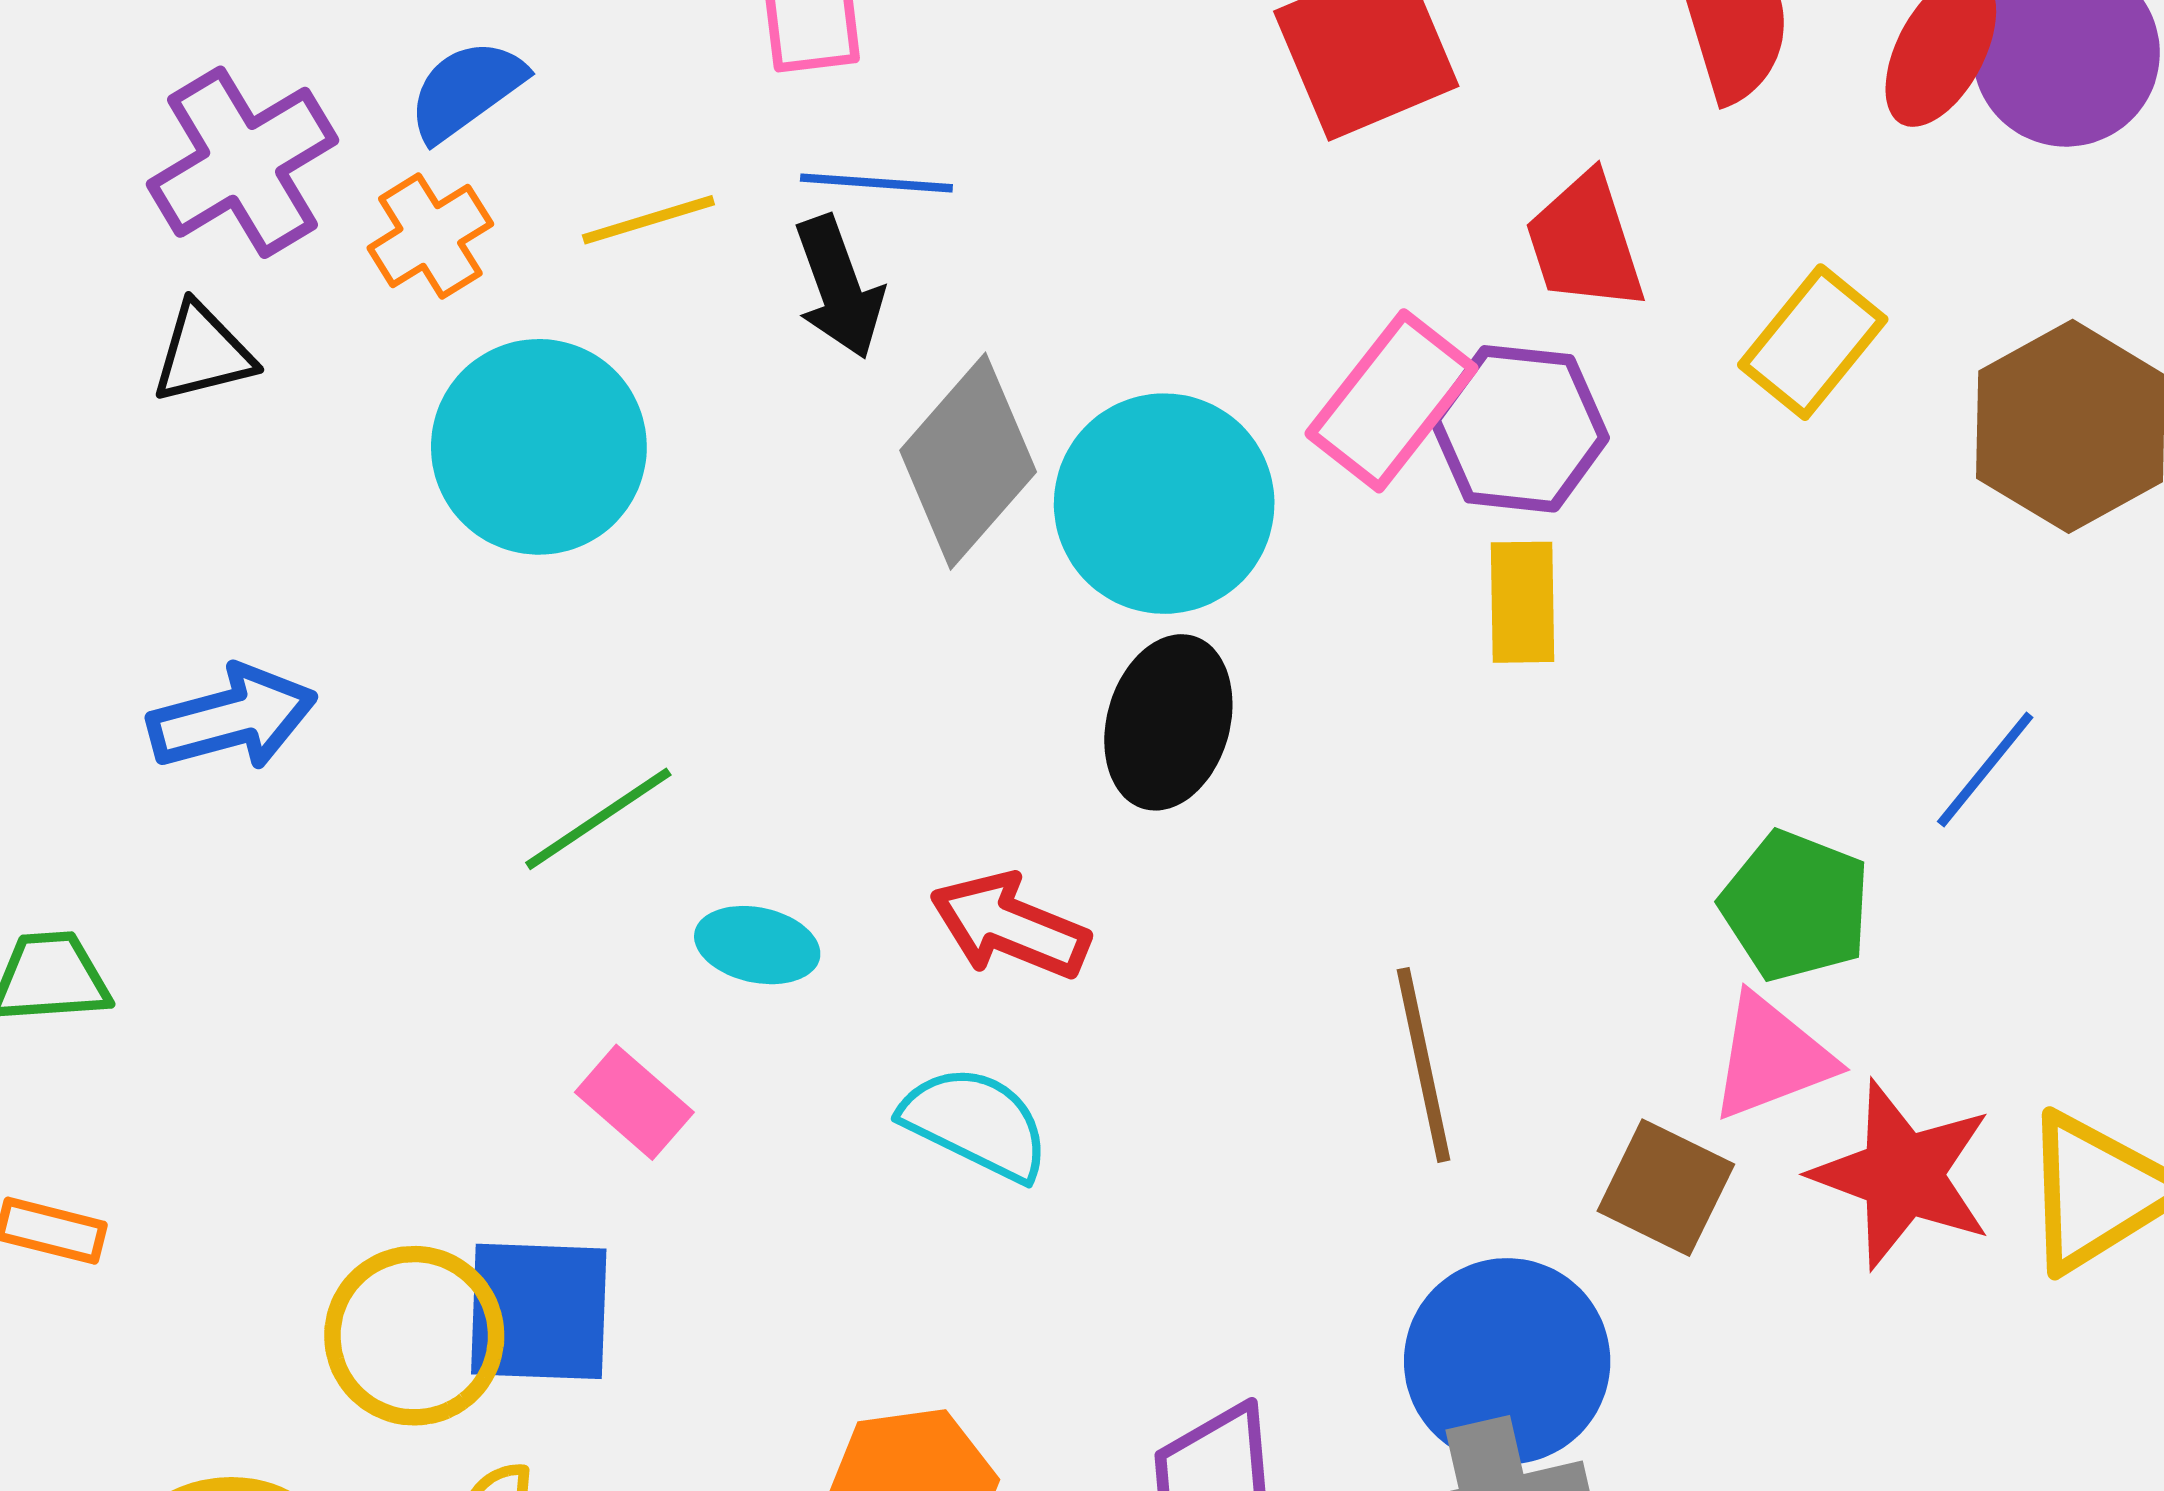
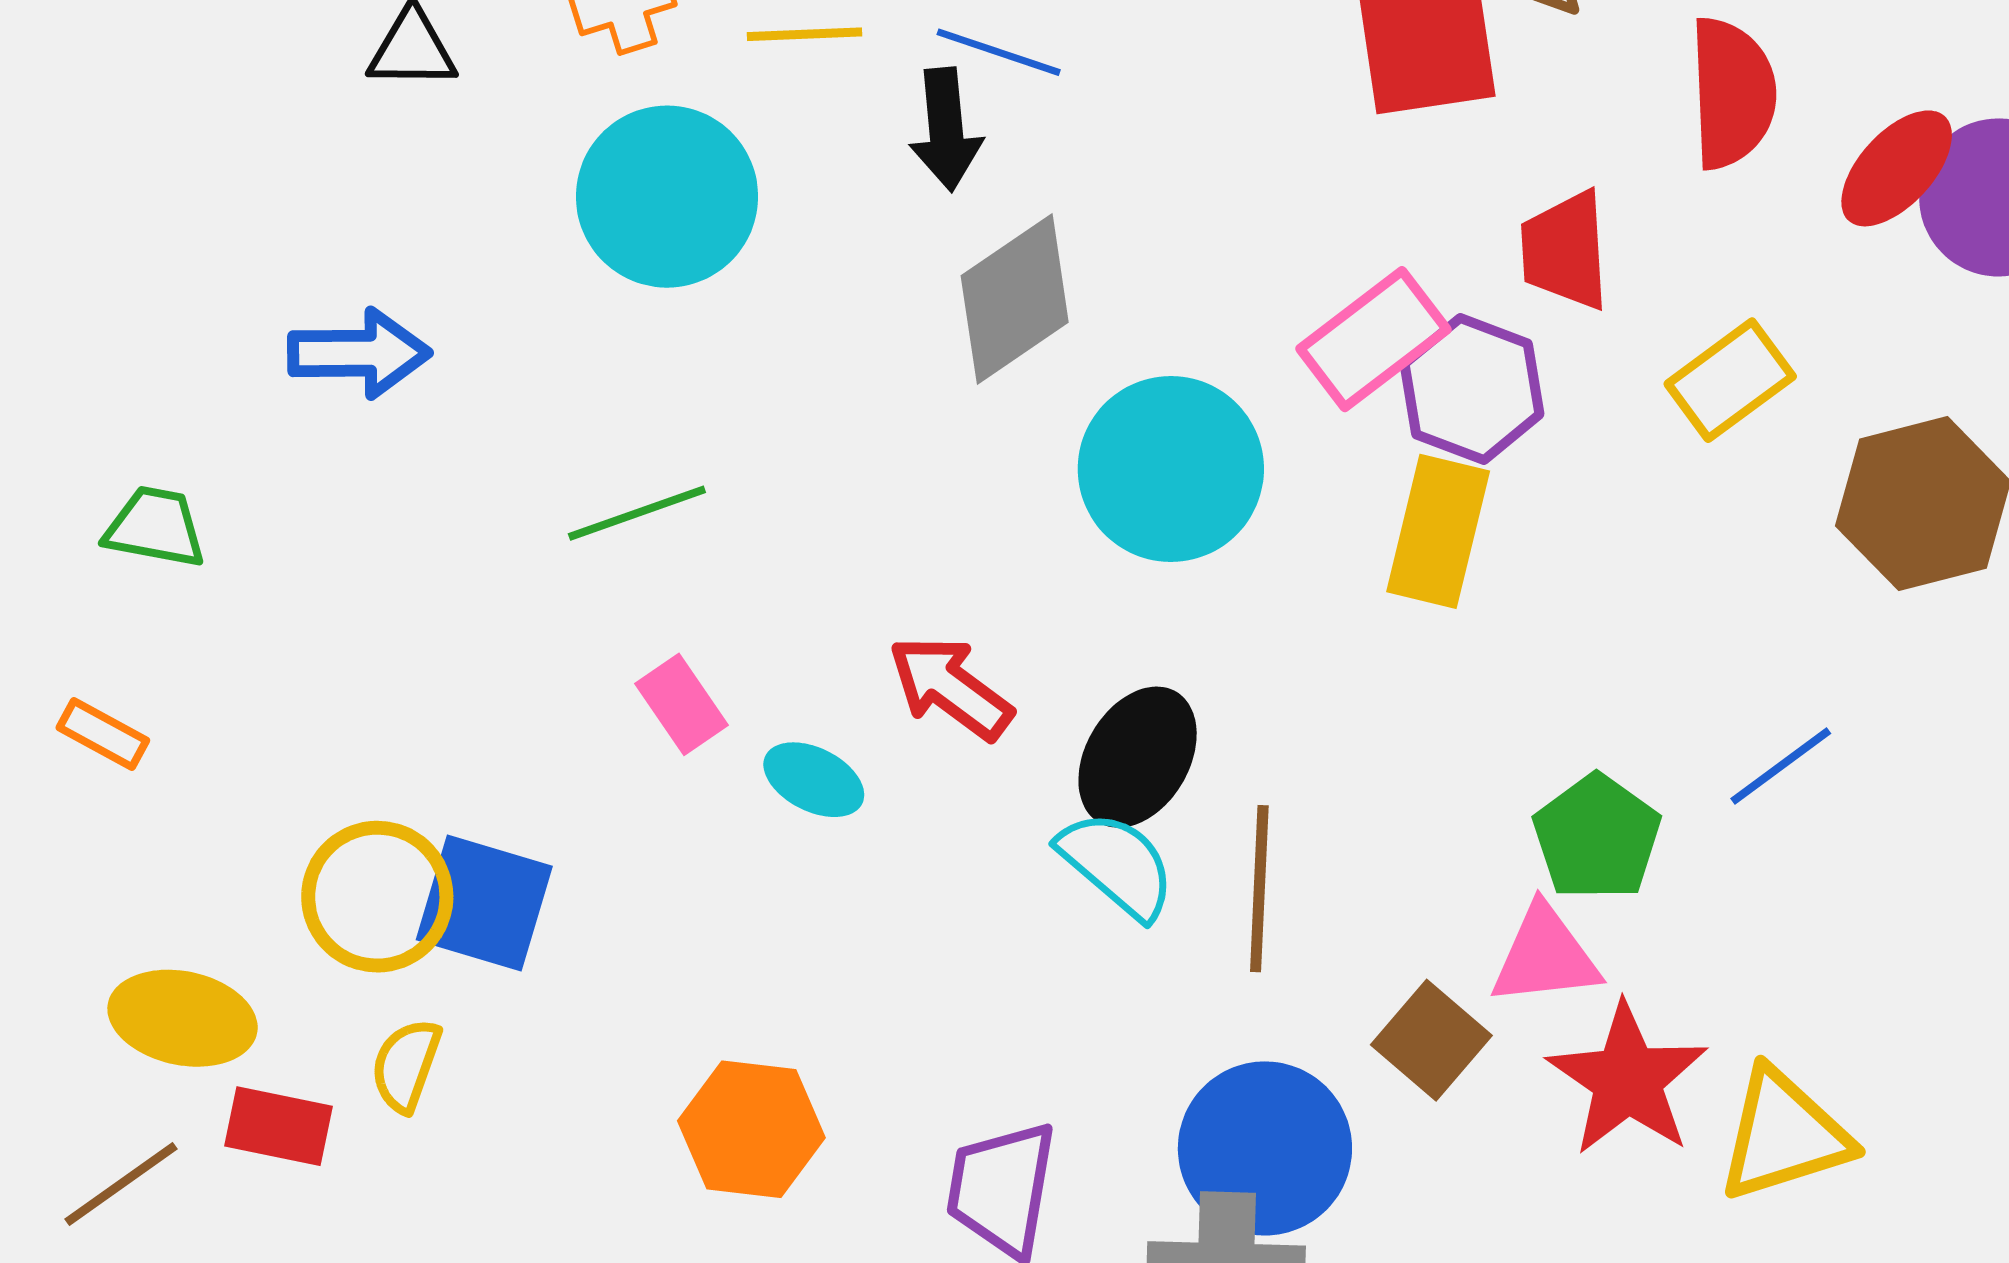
cyan circle: (1164, 504) -> (1171, 469), moved
yellow rectangle: (1523, 602) -> (1438, 531), size x1.4
black ellipse: (1168, 722) -> (1138, 757), moved
cyan ellipse: (757, 945) -> (814, 780), moved
pink rectangle: (634, 1102) -> (682, 704), moved
cyan semicircle: (976, 1123) -> (1117, 865), moved

